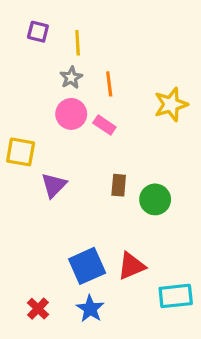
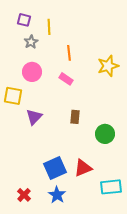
gray star: (71, 78) -> (31, 42), moved
pink circle: (71, 114) -> (32, 72), moved
green circle: (155, 199) -> (105, 134), moved

